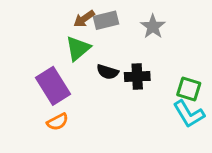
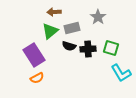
brown arrow: (84, 19) -> (54, 12), turned 32
gray rectangle: (106, 20) -> (72, 28), moved
green square: (189, 89) -> (111, 48), moved

